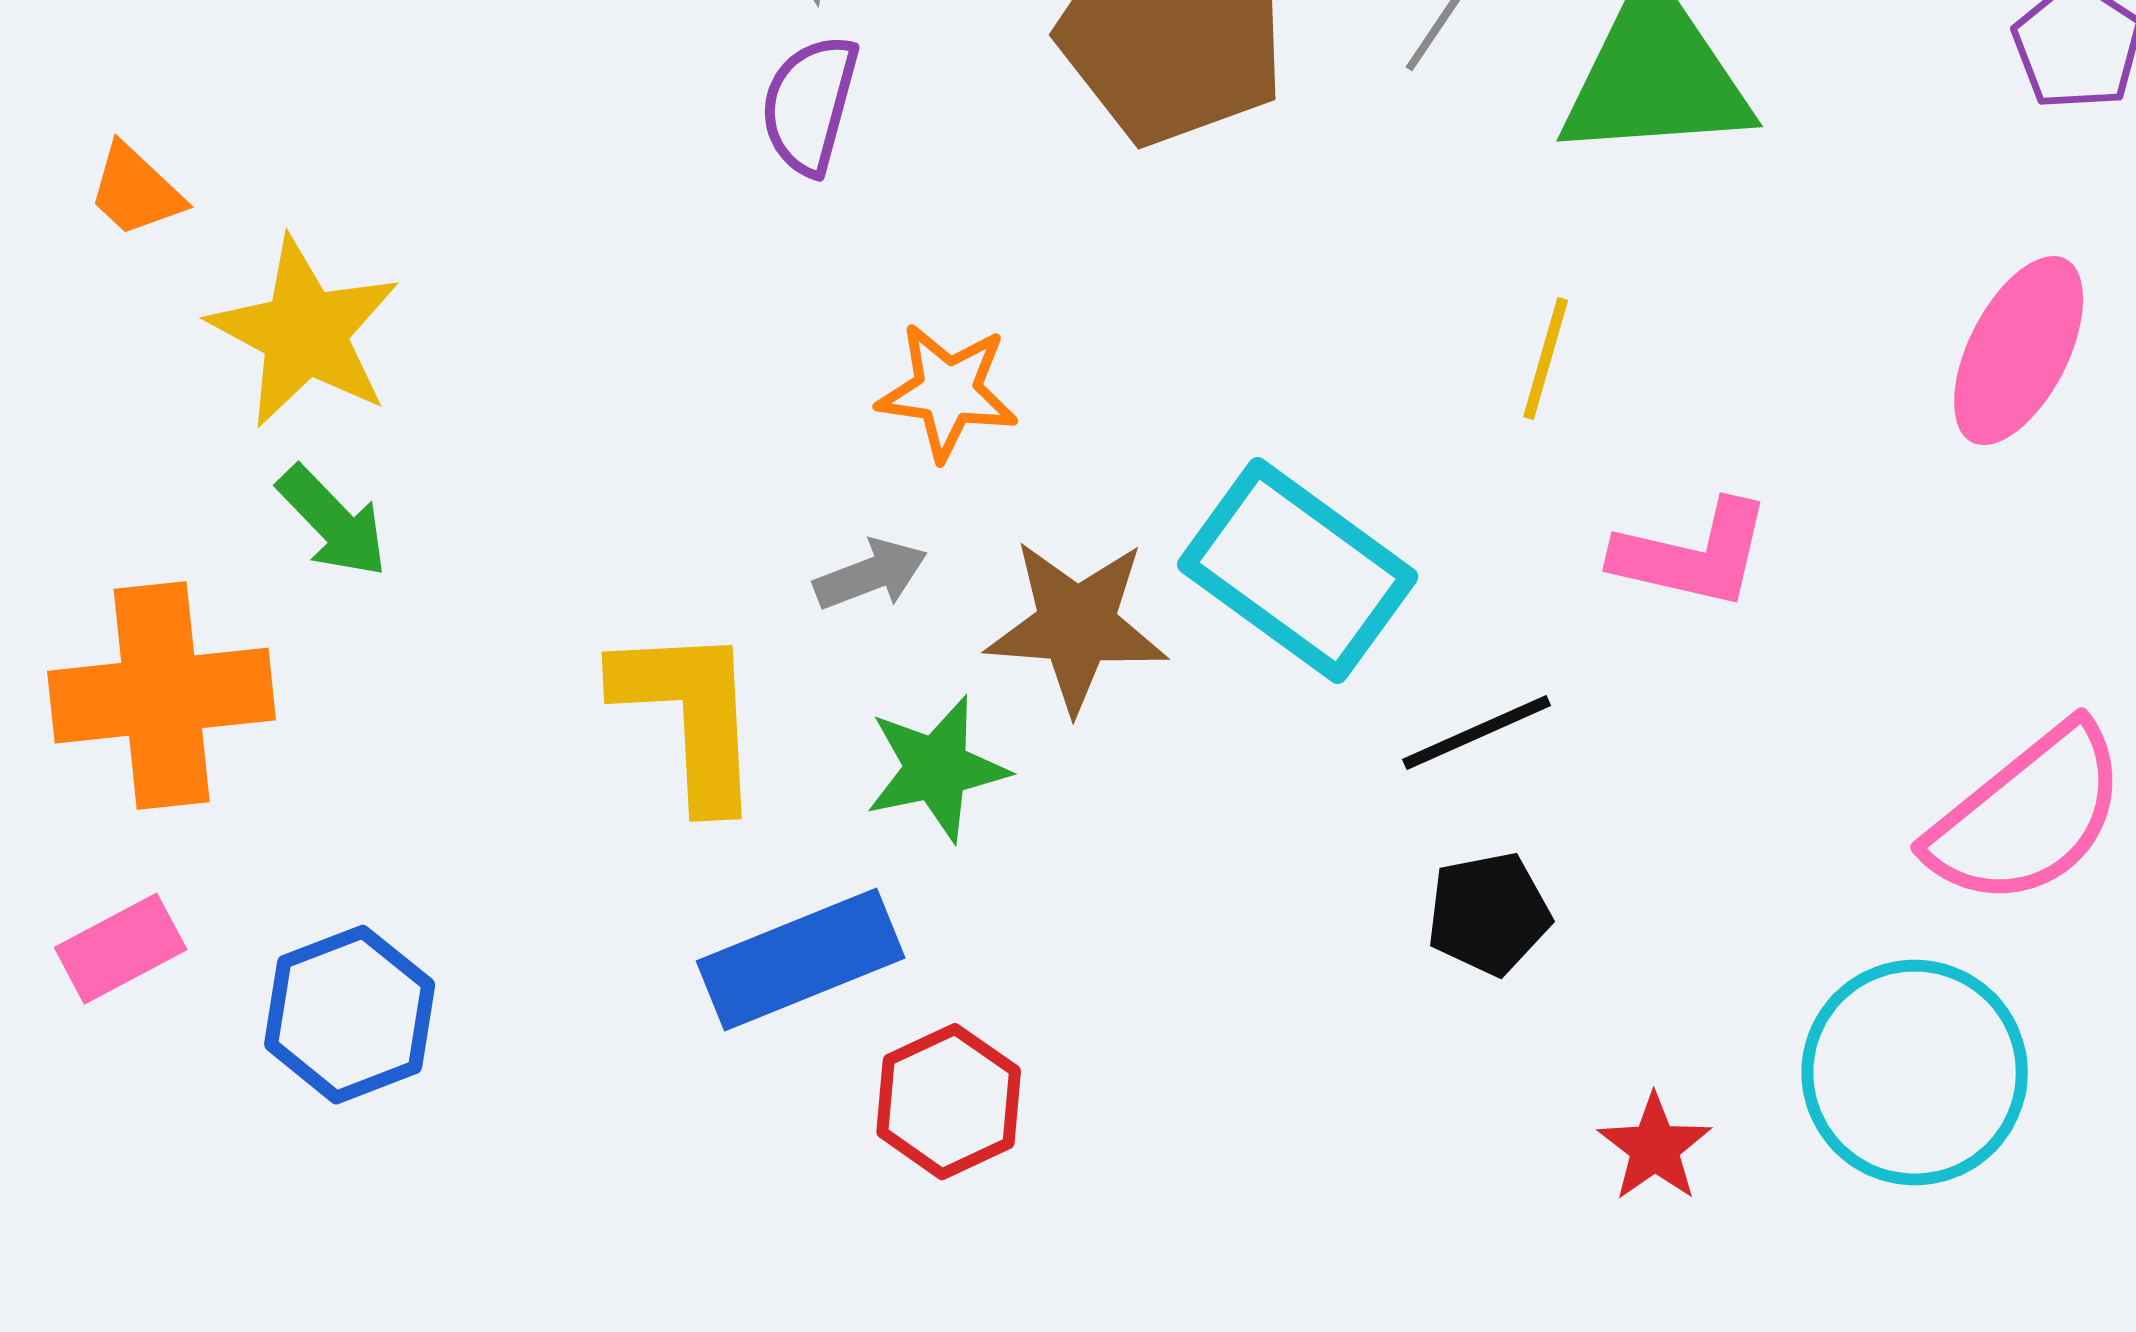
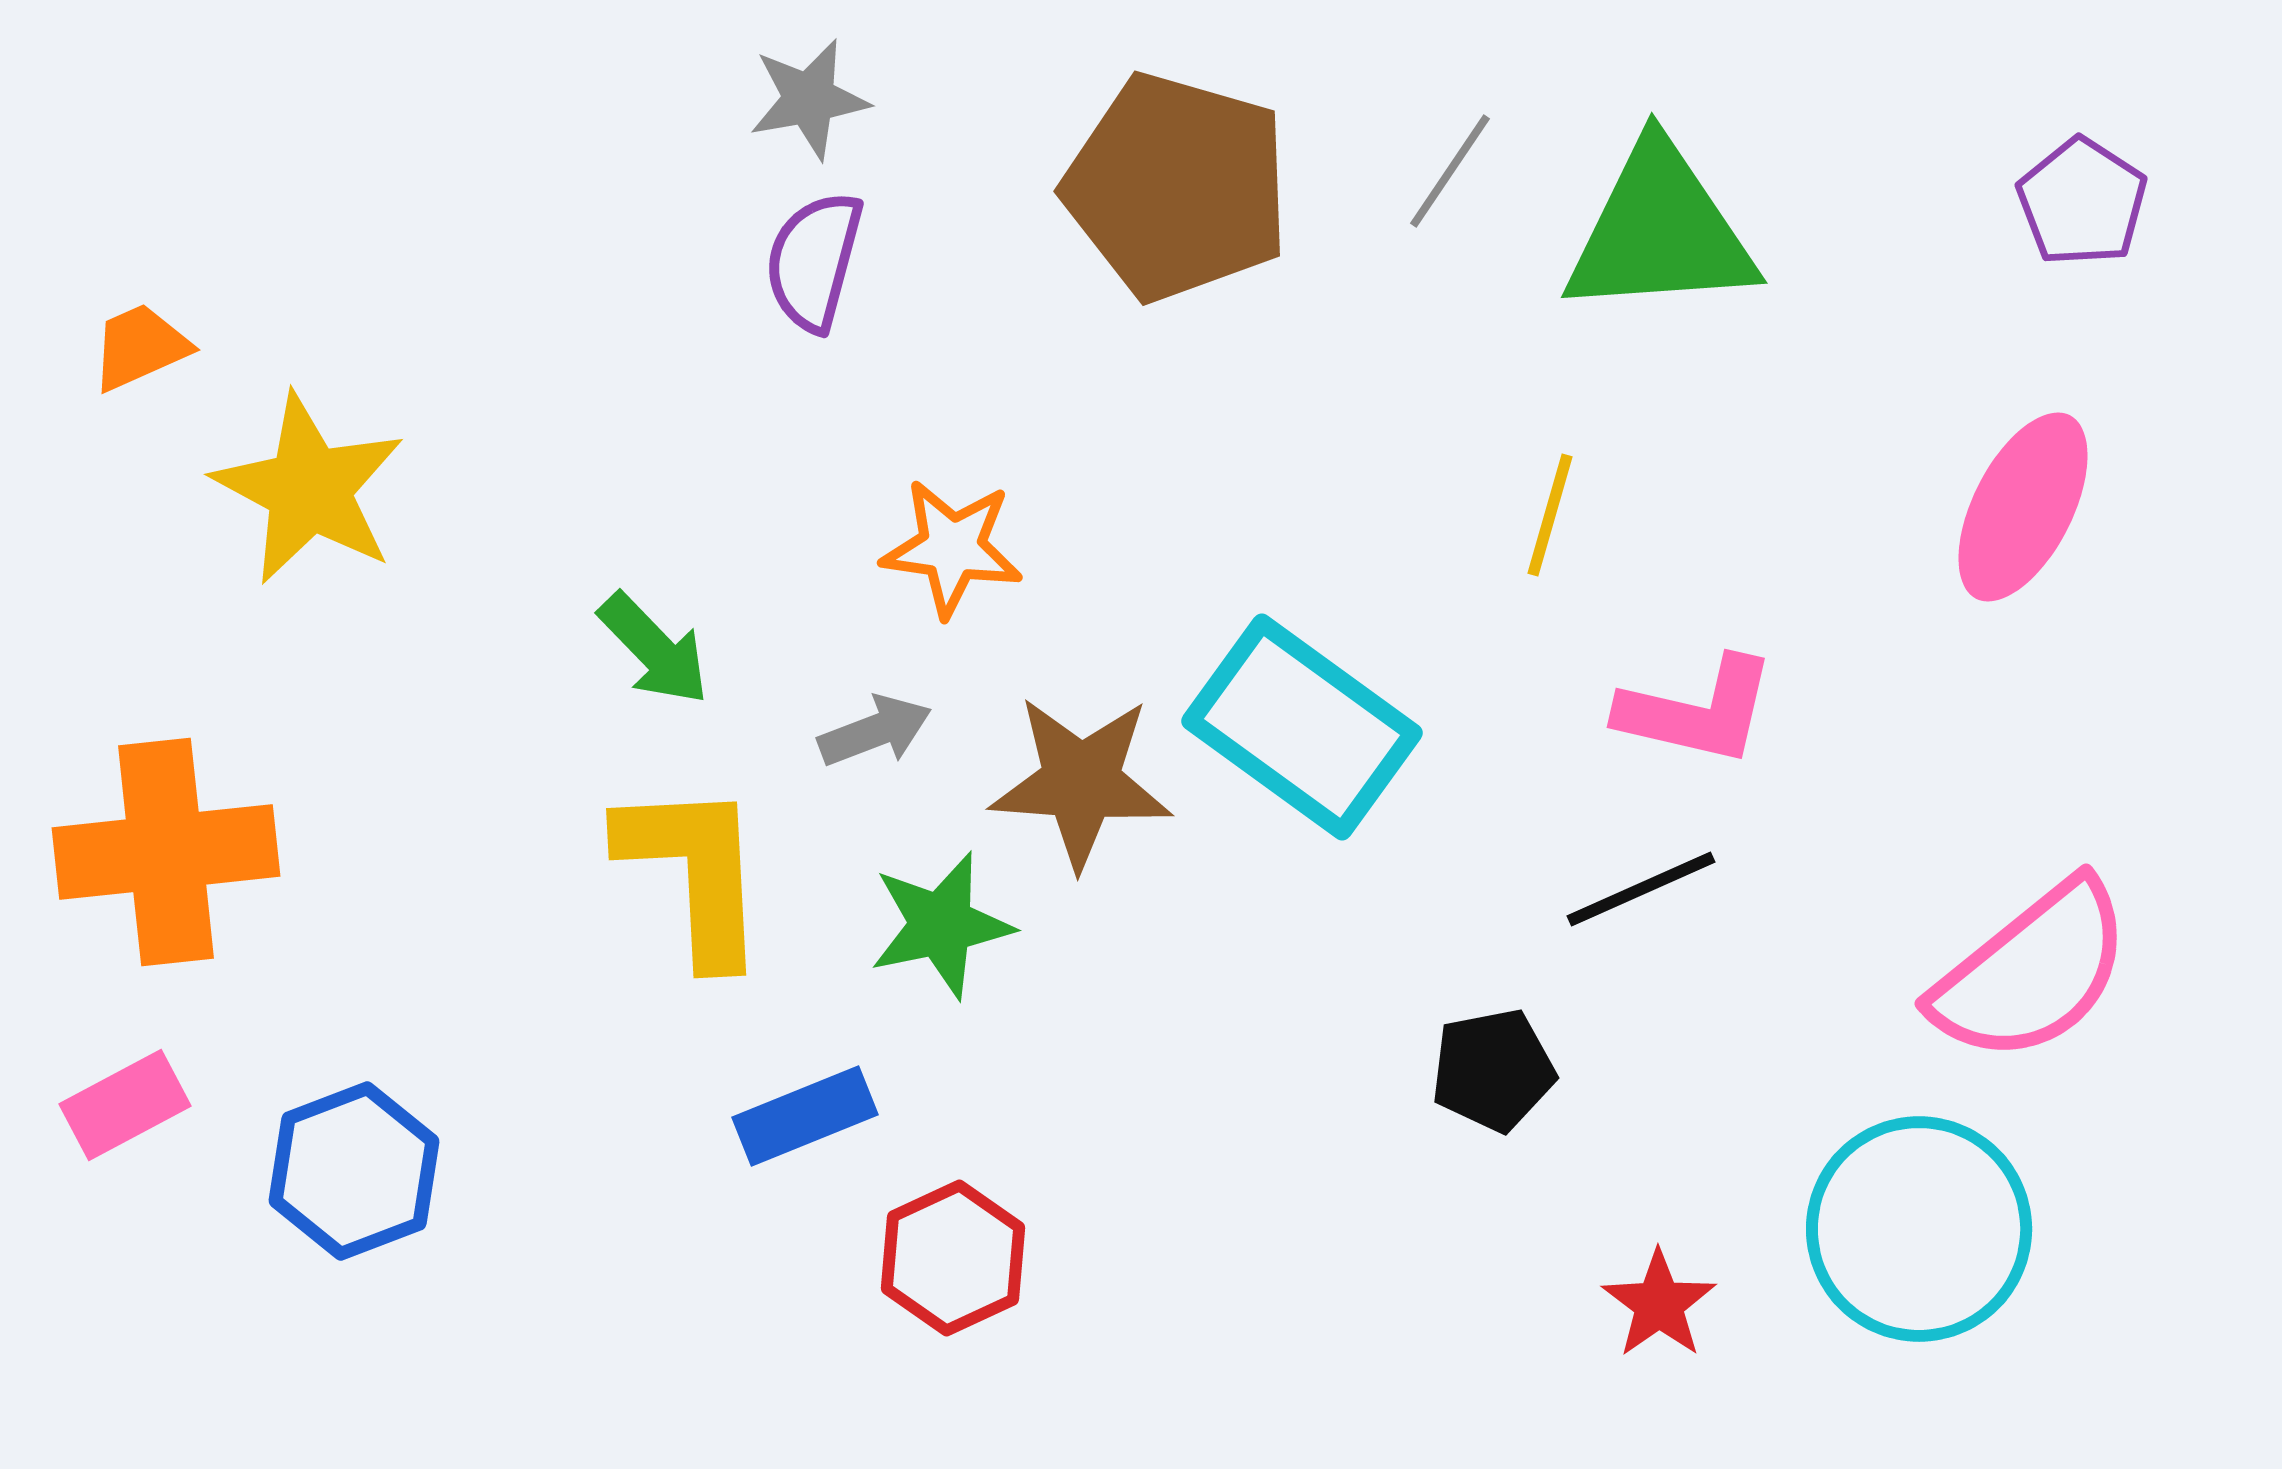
orange trapezoid: (136, 191) -> (140, 347), turned 113
green arrow: (333, 522) -> (654, 649), moved
black line: (1477, 733) -> (1641, 889), moved
blue rectangle: (801, 960) -> (805, 1116), size x0.7

